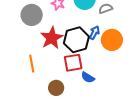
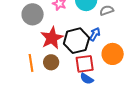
orange circle: (112, 40) -> (113, 54), moved
red square: (73, 63) -> (85, 64), moved
brown circle: (56, 88) -> (51, 62), moved

